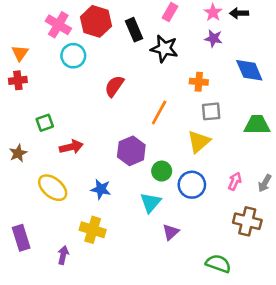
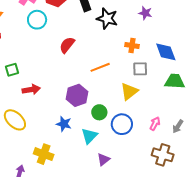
blue diamond: (249, 70) -> (166, 52), moved
orange line: (159, 113) -> (100, 67), turned 36
blue star: (101, 189) -> (64, 124), moved

